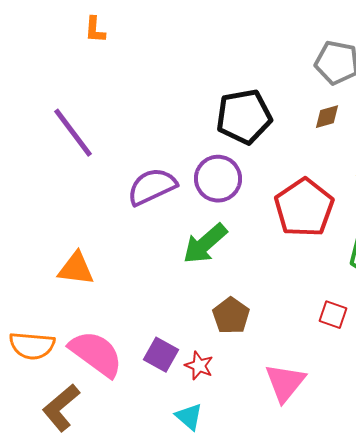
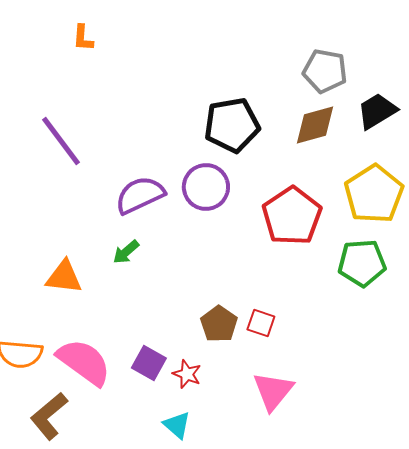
brown diamond: (327, 117) -> (315, 125), size x1.6
green arrow: (205, 244) -> (126, 252), moved, size x0.6
red square: (333, 315) -> (261, 323), moved

